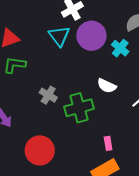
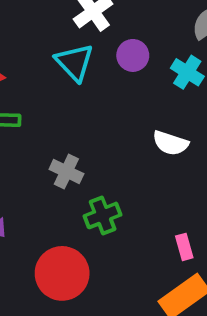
purple circle: (91, 36) -> (133, 55), size x0.6
green cross: (79, 108) -> (103, 215), moved, size x0.7

